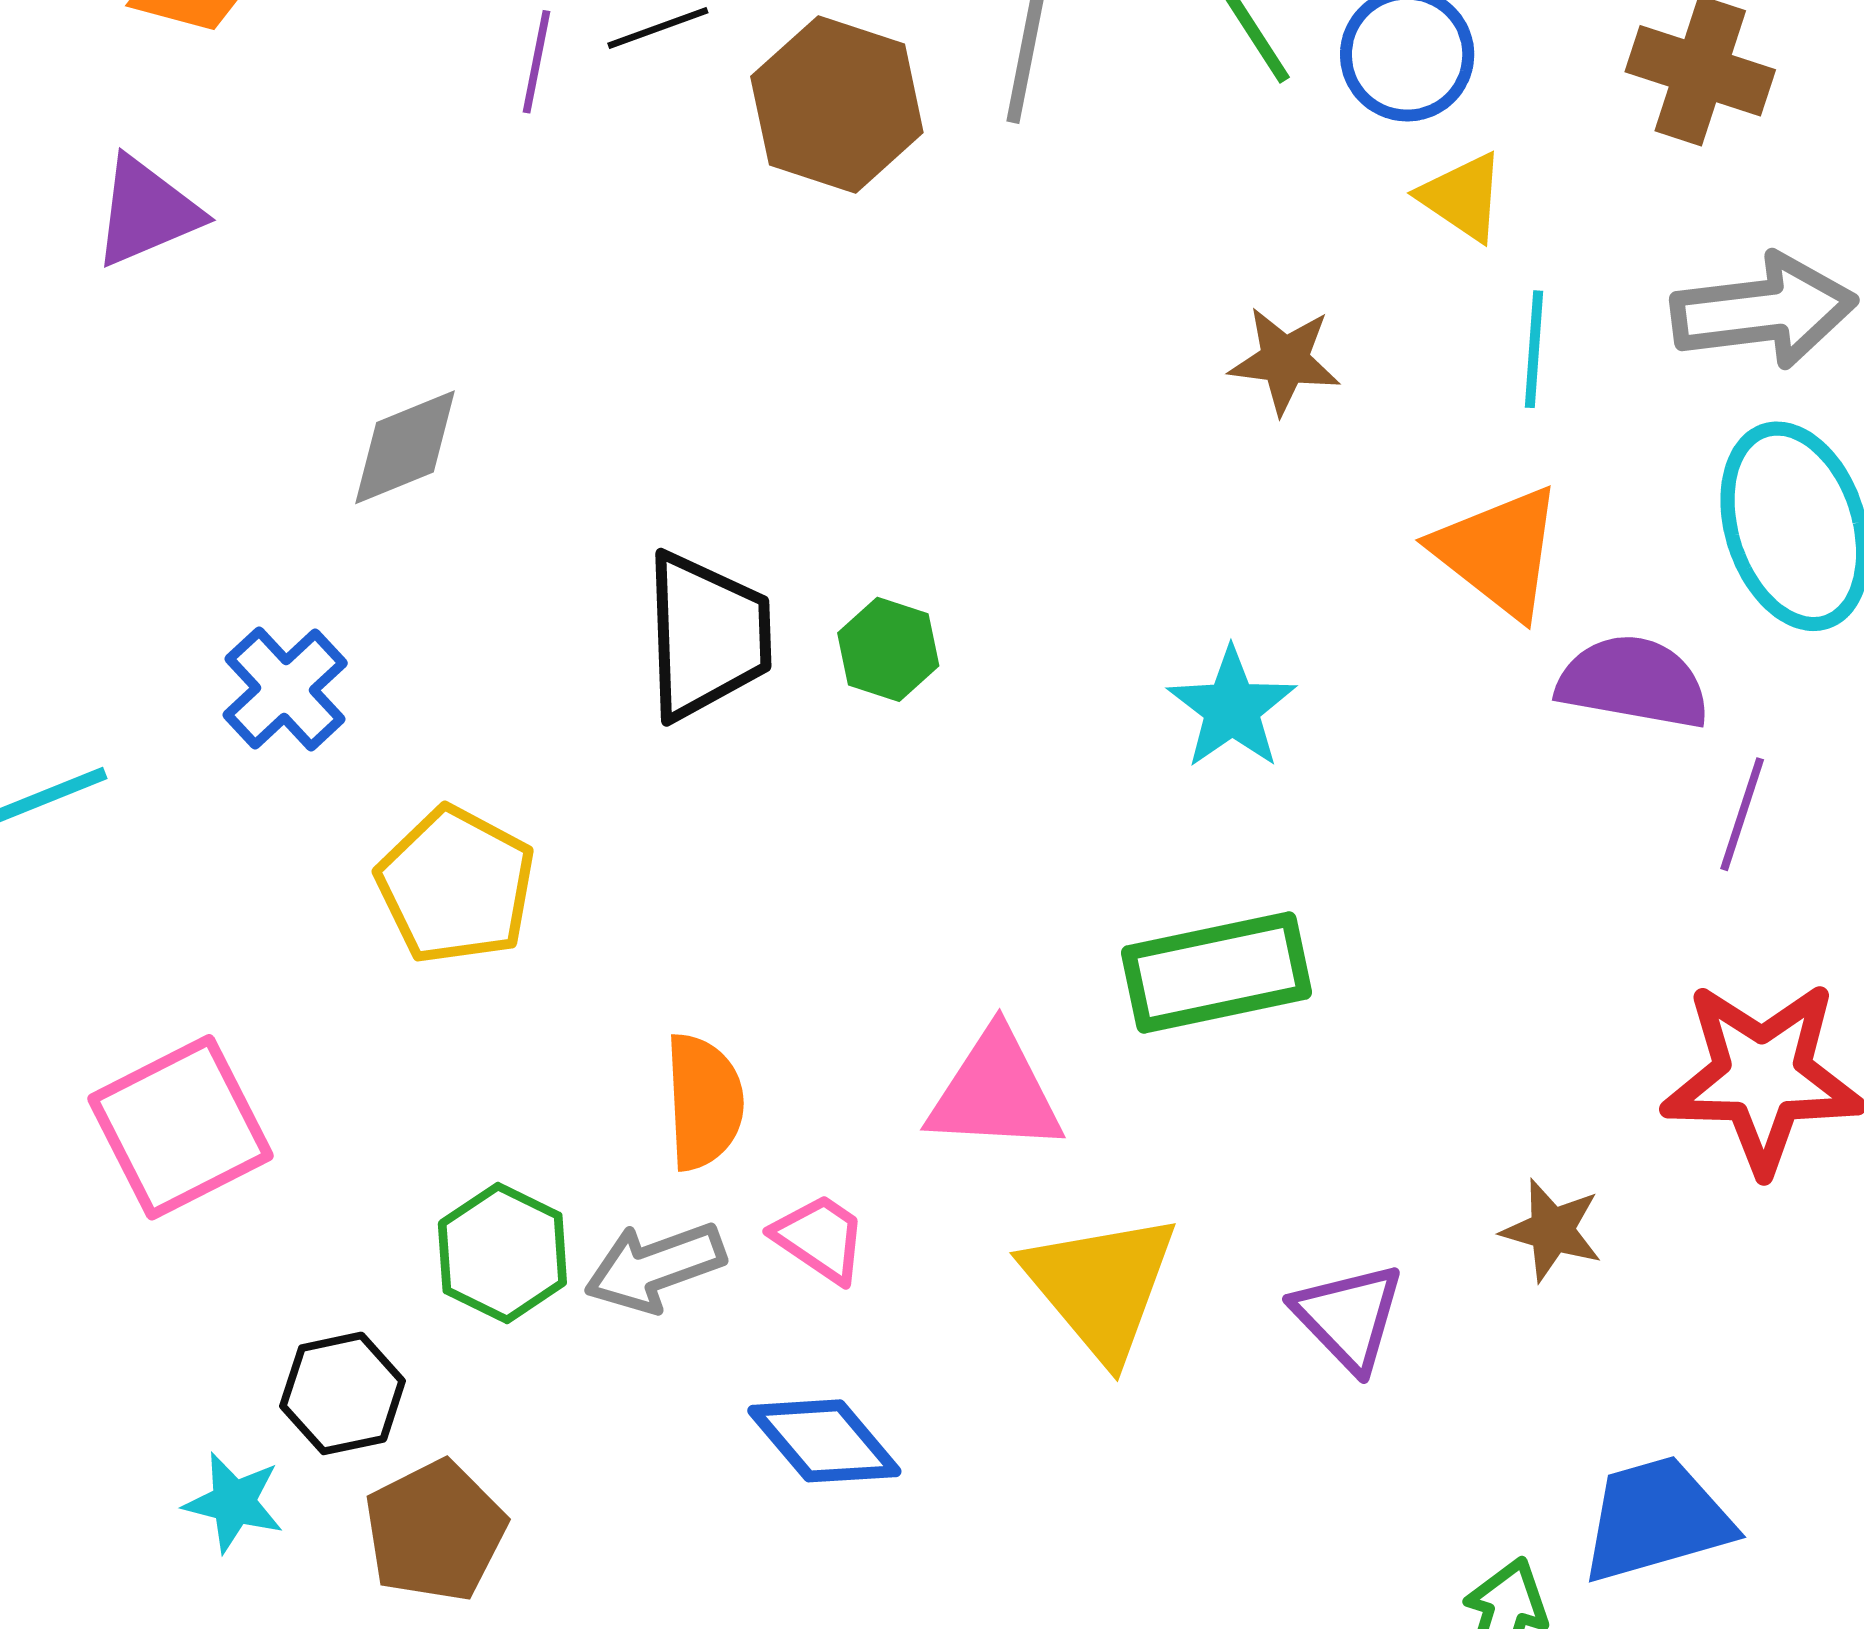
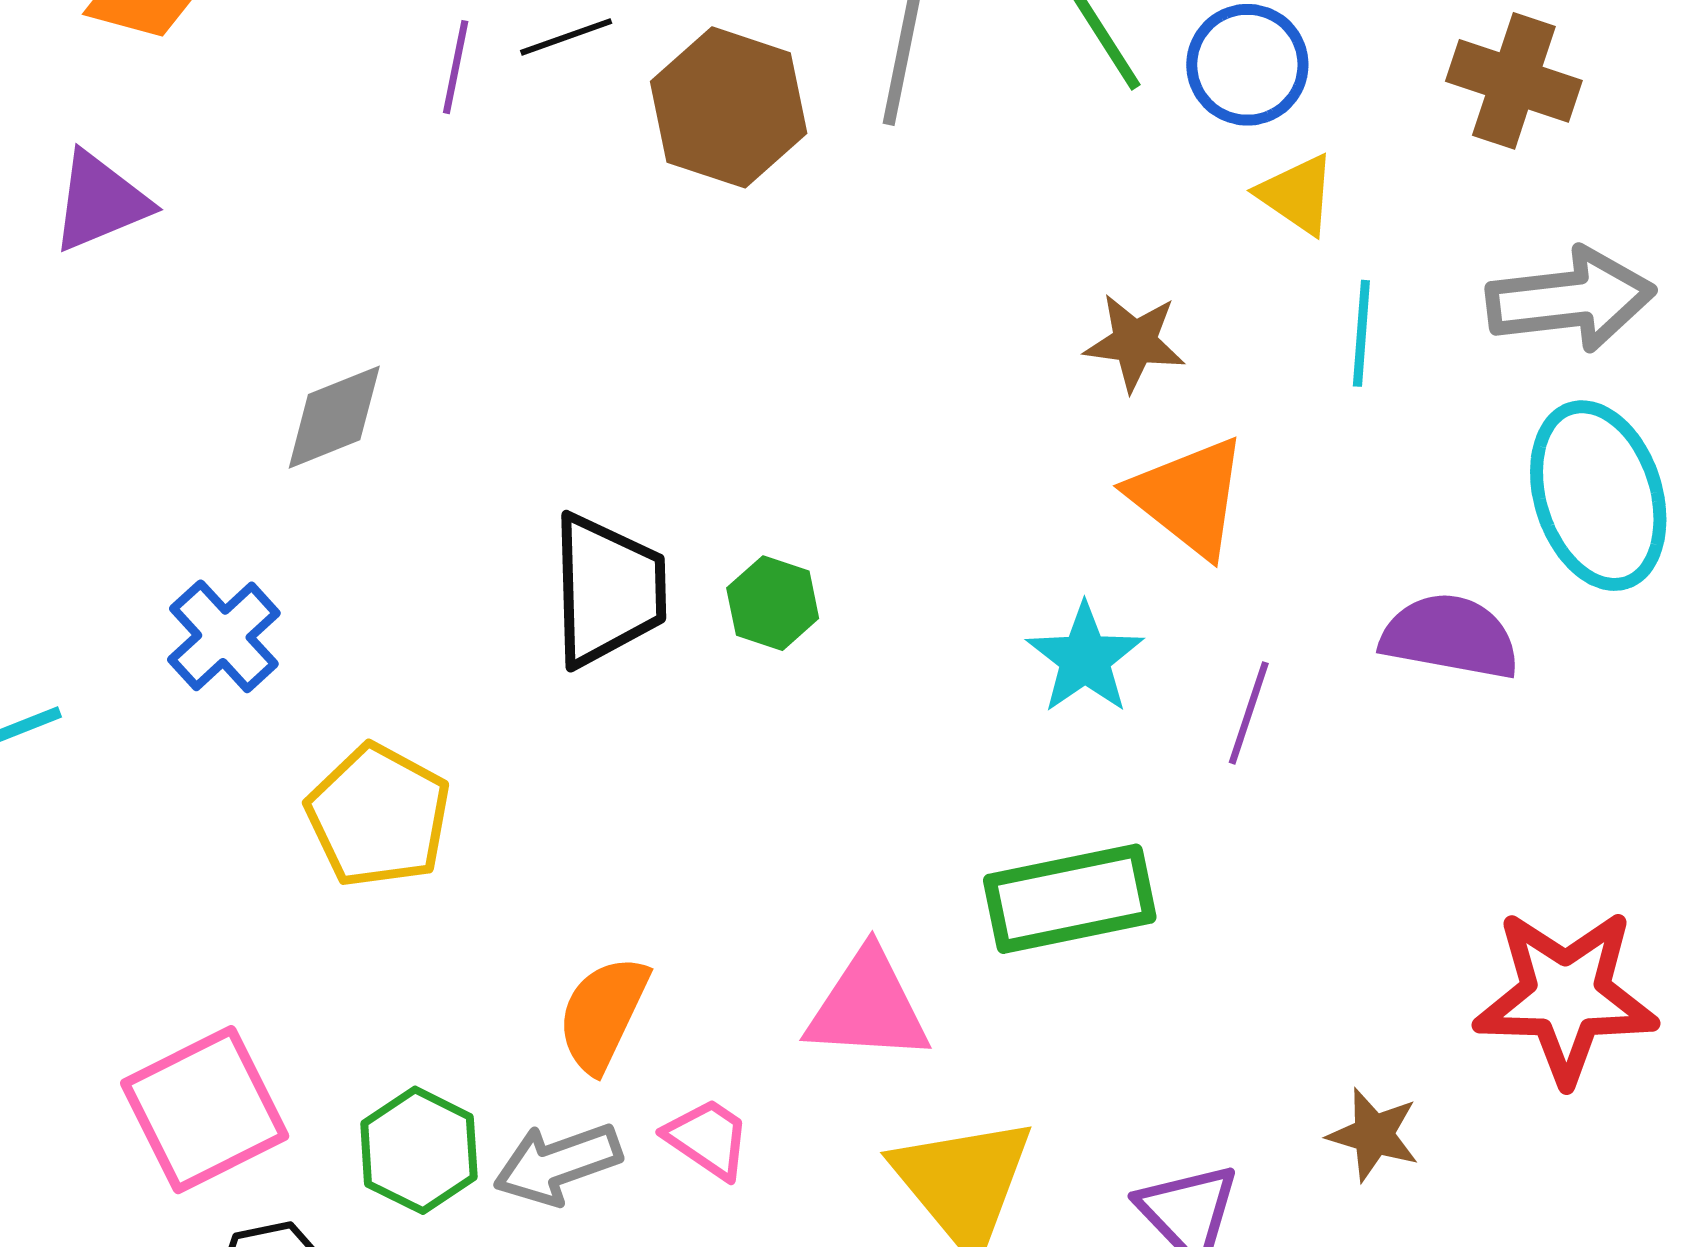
orange triangle: (1498, 552) -> (1189, 497), moved
purple line: (1742, 814) -> (1249, 713), moved
orange semicircle: (704, 1102) -> (603, 1014), turned -152
pink square: (181, 1127) -> (205, 1110), moved

